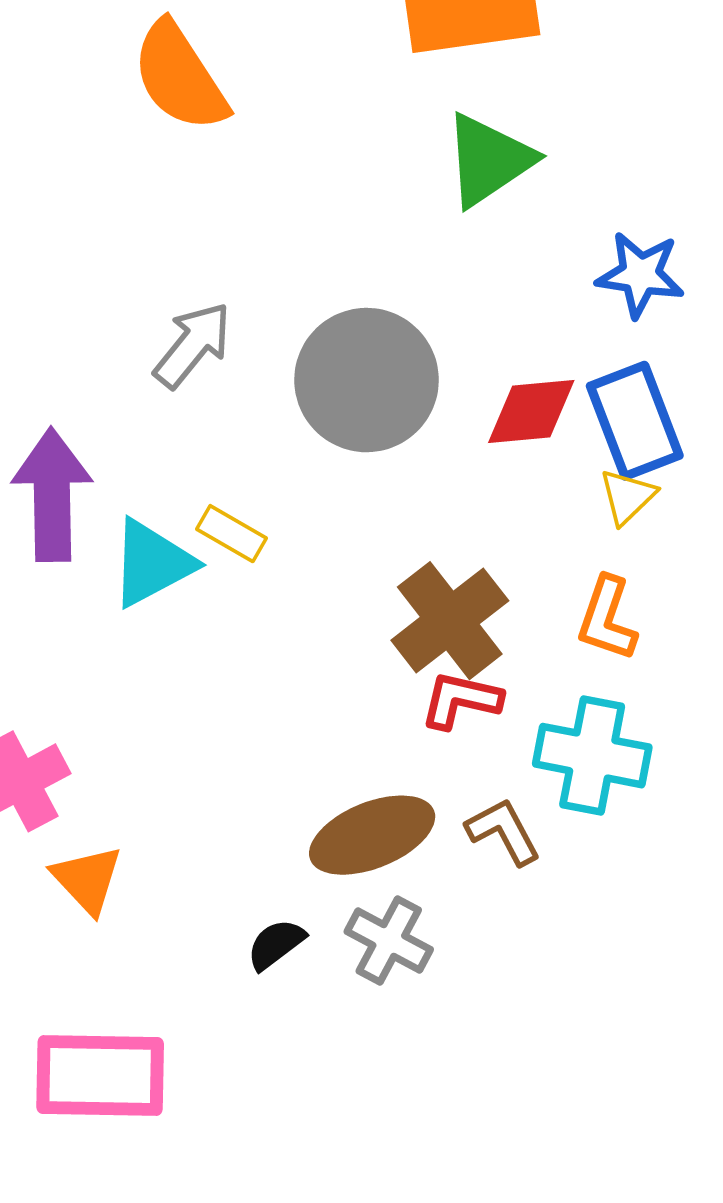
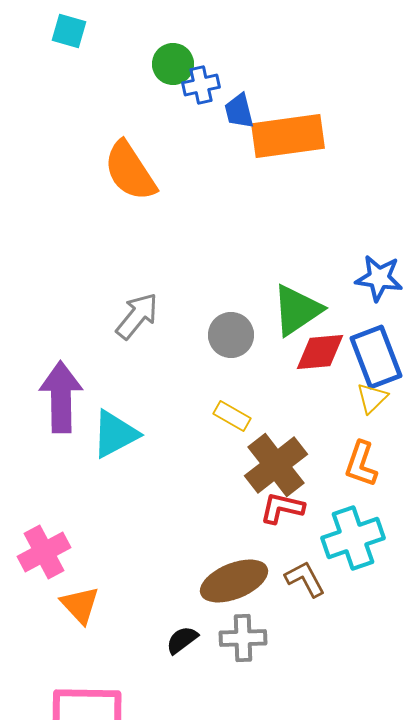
green triangle: (489, 160) -> (297, 310), moved
gray circle: (367, 380) -> (231, 335), size x0.6
yellow rectangle: (231, 534) -> (232, 416), moved
cyan cross: (592, 756) -> (353, 538), turned -30
gray cross: (389, 941) -> (243, 638), turned -30

